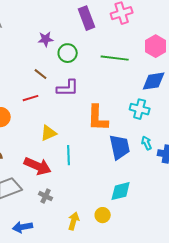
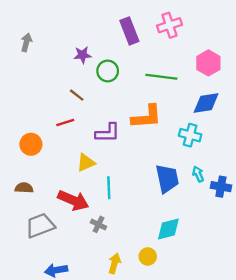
purple L-shape: (68, 88) -> (108, 133), moved
orange L-shape: (98, 118) -> (147, 117), moved, turned -96
gray cross: (46, 196) -> (98, 224), moved

